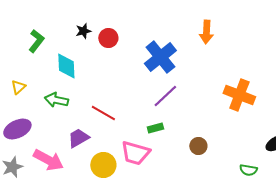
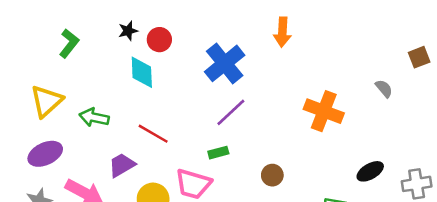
cyan diamond: (66, 66) -> (142, 72), moved
yellow triangle: (18, 87) -> (46, 101), size x1.8

